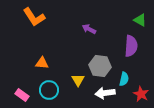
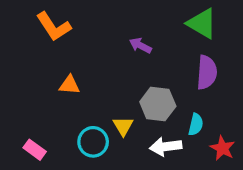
green triangle: (140, 20) -> (202, 23), moved, size x1.5
orange triangle: (42, 63) -> (69, 85), moved
cyan circle: (49, 90) -> (93, 142), moved

